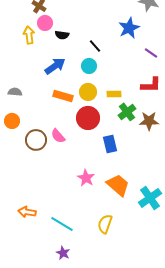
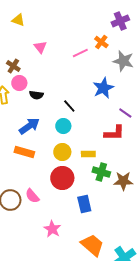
red L-shape: (151, 85) -> (114, 133), moved
orange rectangle: (63, 96) -> (24, 152), moved
green cross: (127, 112) -> (101, 172), turned -36
pink star: (86, 178) -> (52, 229), moved

